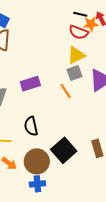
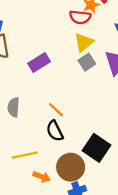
purple rectangle: (30, 84) -> (39, 62), moved
orange line: (66, 91) -> (56, 110), moved

